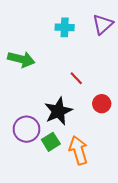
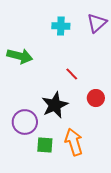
green square: (51, 142) -> (45, 145), moved, turned 36

